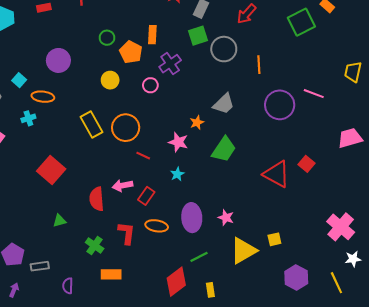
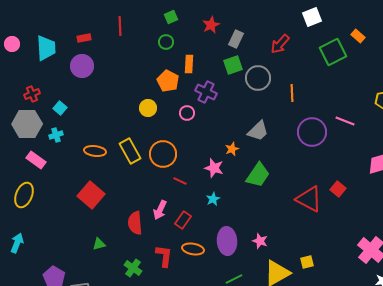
green circle: (107, 38) -> (166, 42), moved
purple circle: (58, 60) -> (82, 66), moved
purple cross: (170, 64) -> (206, 92), turned -30
orange ellipse: (43, 97) -> (95, 151), moved
cyan cross: (28, 118) -> (56, 135), moved
pink arrow: (122, 186) -> (160, 210), turned -54

